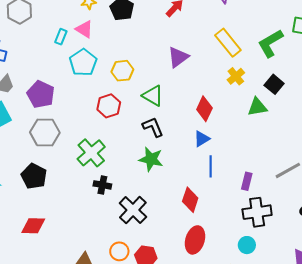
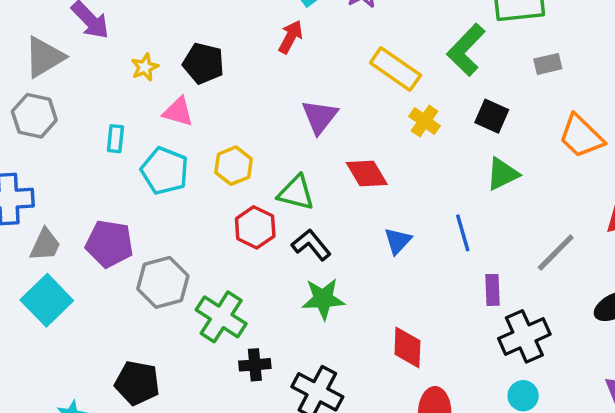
pink triangle: (84, 29) -> (178, 112), moved
red hexagon: (109, 106) -> (255, 227), moved
green triangle: (257, 107) -> (502, 174), moved
red diamond: (204, 109) -> (367, 173), moved, turned -40
gray hexagon: (45, 132) -> (163, 282), moved
blue line: (211, 166) -> (463, 233), moved

